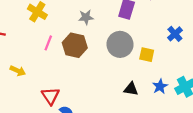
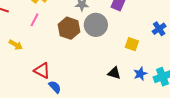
pink line: (48, 43) -> (35, 20), moved
gray circle: (120, 44) -> (96, 25), moved
red triangle: (50, 96) -> (42, 71), turned -36

